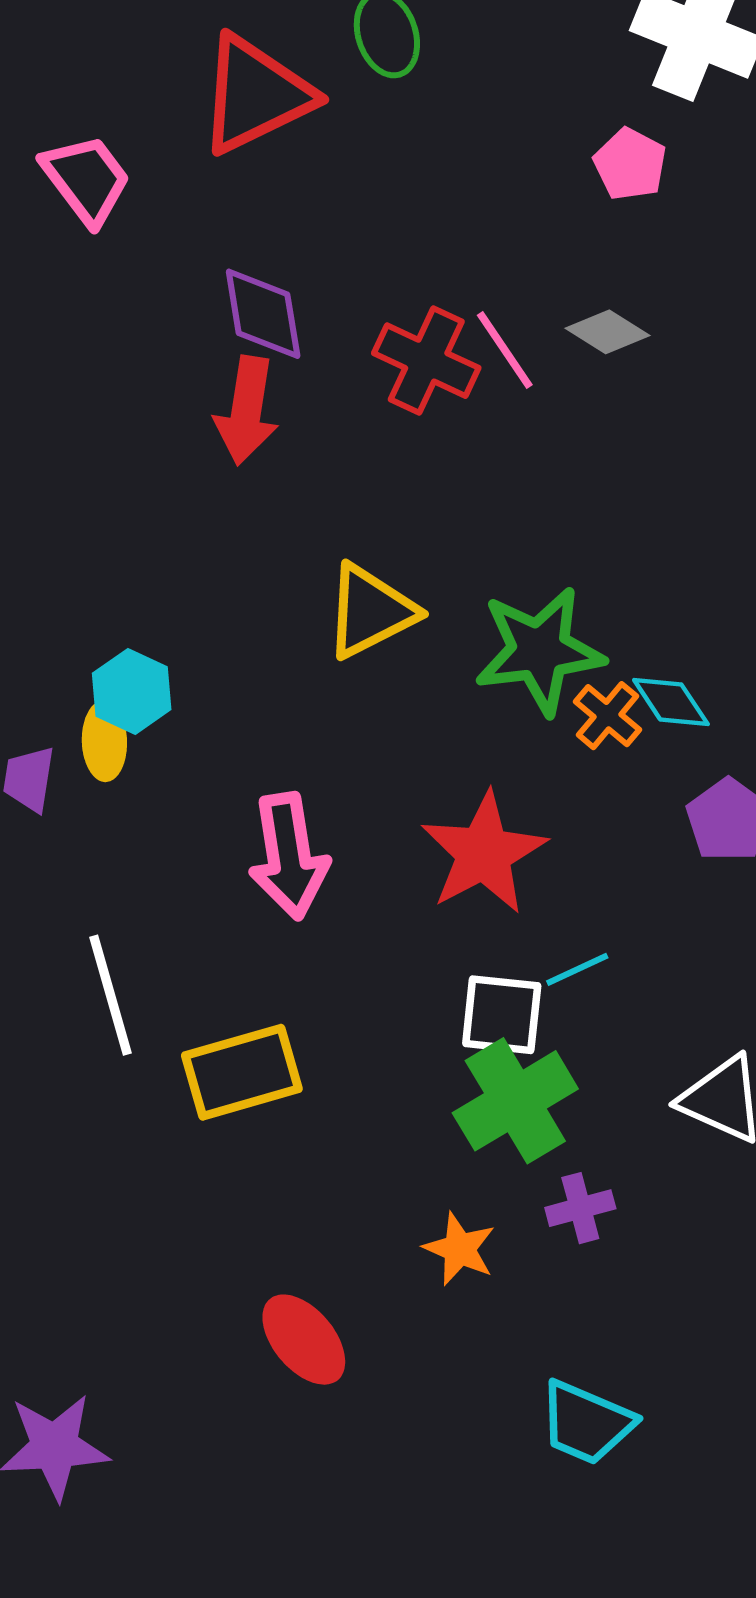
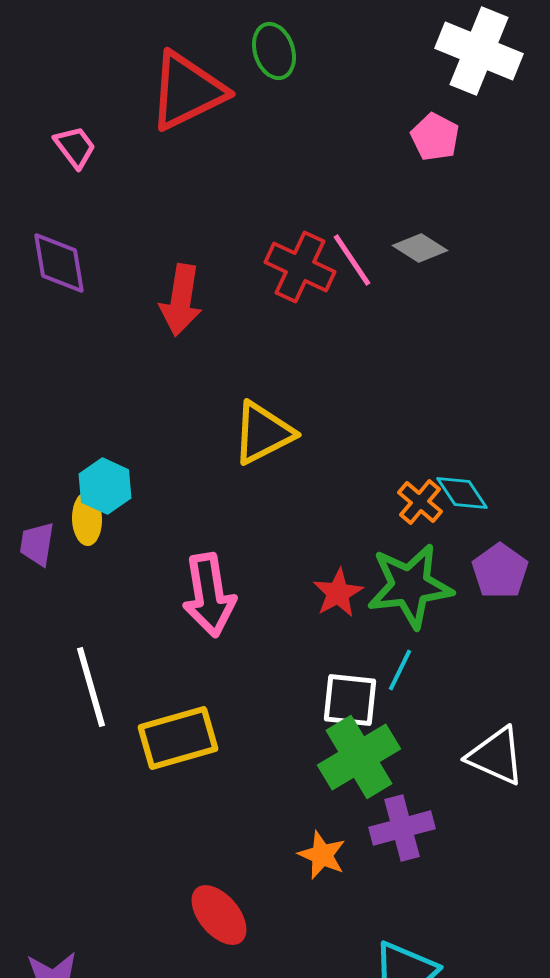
pink trapezoid: (86, 179) -> (75, 147), size x0.7
purple diamond: (263, 314) -> (59, 263), moved
green star: (540, 651) -> (410, 586), moved
red star: (484, 853) -> (338, 593), size x0.6
cyan line: (577, 969) -> (400, 670), turned -39
purple cross: (580, 1208) -> (402, 828), size x1.4

